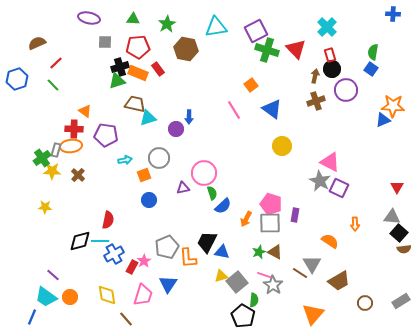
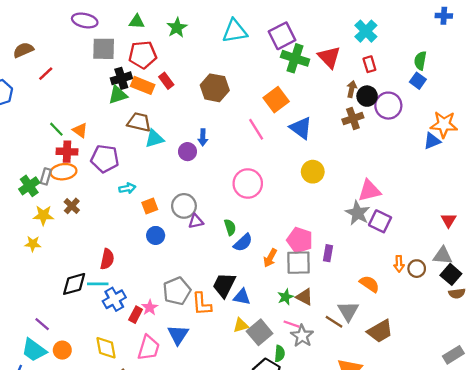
gray square: (105, 42) -> (104, 49), size x1.5
brown hexagon: (186, 49) -> (215, 88), moved
black circle: (332, 69) -> (367, 96), moved
green line: (53, 85) -> (56, 129), moved
orange square: (251, 85) -> (276, 100), size x1.5
gray circle: (159, 158) -> (184, 206), moved
pink triangle: (330, 162) -> (369, 191), turned -40
yellow star: (52, 171) -> (43, 215), moved
pink circle: (204, 173) -> (248, 183), moved
brown circle: (365, 303) -> (417, 269), moved

